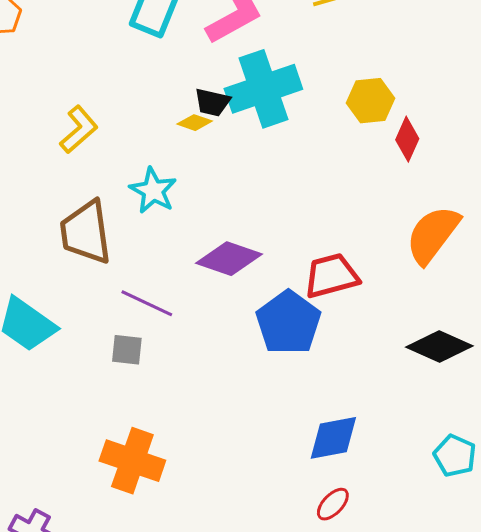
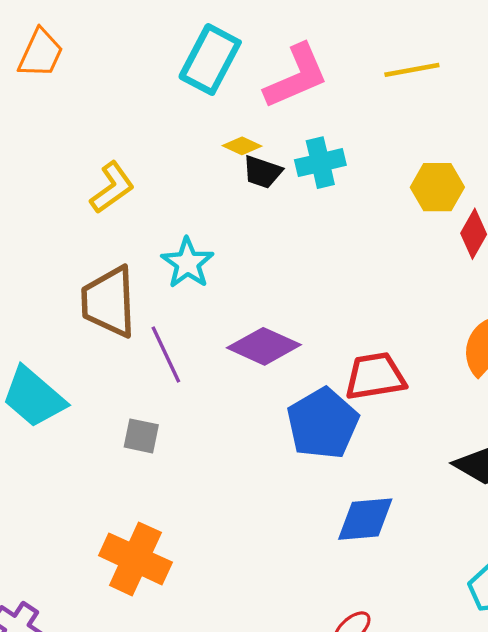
cyan cross: (263, 89) -> (320, 163), size x0.6
yellow diamond: (195, 123) -> (242, 146), moved
purple line: (147, 303) -> (166, 354), moved, turned 34
blue diamond: (333, 438) -> (365, 519), moved

